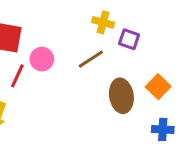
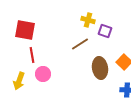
pink circle: (42, 59) -> (43, 74), moved
red line: (17, 76) -> (32, 55), turned -35

